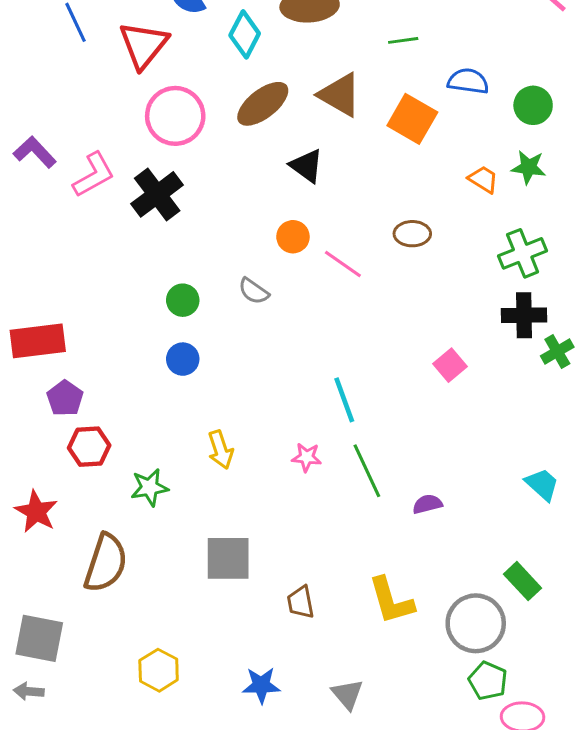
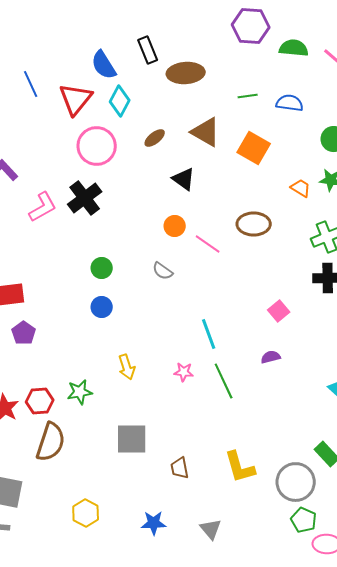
cyan diamond: (245, 34) -> (120, 101), moved
blue semicircle: (468, 81) -> (290, 103), moved
brown ellipse: (263, 104) -> (155, 138), size x0.6
pink L-shape: (94, 175) -> (43, 207), moved
brown ellipse: (412, 234) -> (254, 224), size x1.4
gray semicircle: (254, 291) -> (163, 271), moved
red hexagon: (89, 447) -> (40, 401), moved
purple semicircle: (427, 504) -> (271, 357), moved

